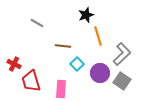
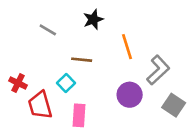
black star: (86, 15) -> (93, 19), moved
cyan square: (77, 64) -> (66, 83), moved
gray square: (122, 81) -> (174, 105), moved

